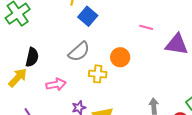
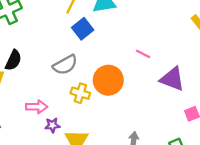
orange circle: (120, 57) -> (108, 80), size x1.4
pink arrow: (56, 84) -> (37, 107), moved

